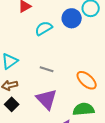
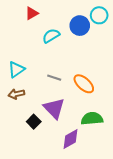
orange ellipse: (87, 80) -> (84, 84), moved
black square: (12, 104) -> (34, 122), moved

